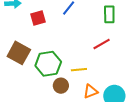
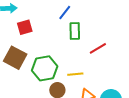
green rectangle: (109, 14) -> (75, 31), moved
red square: (38, 18) -> (25, 27), moved

